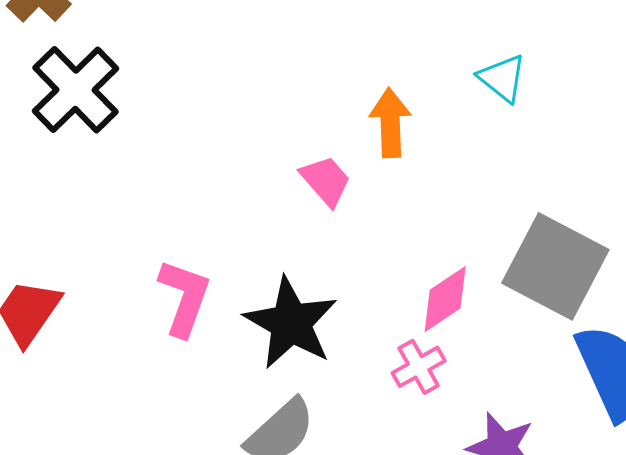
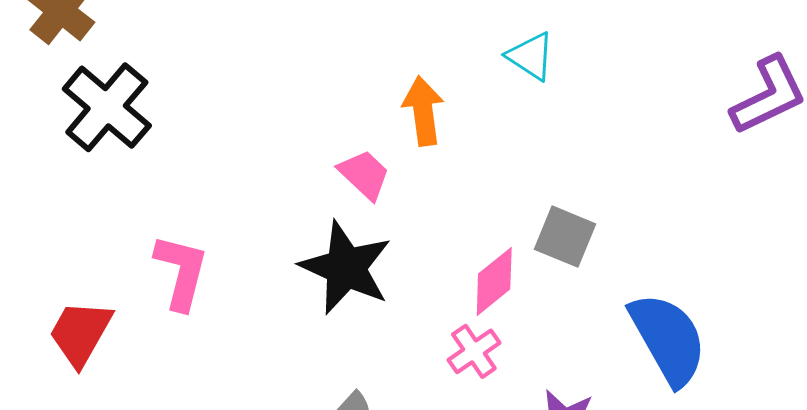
gray square: (555, 266) -> (565, 237), moved, size x0.6
pink L-shape: (184, 298) -> (181, 272), moved
black star: (291, 323) -> (346, 268), moved

